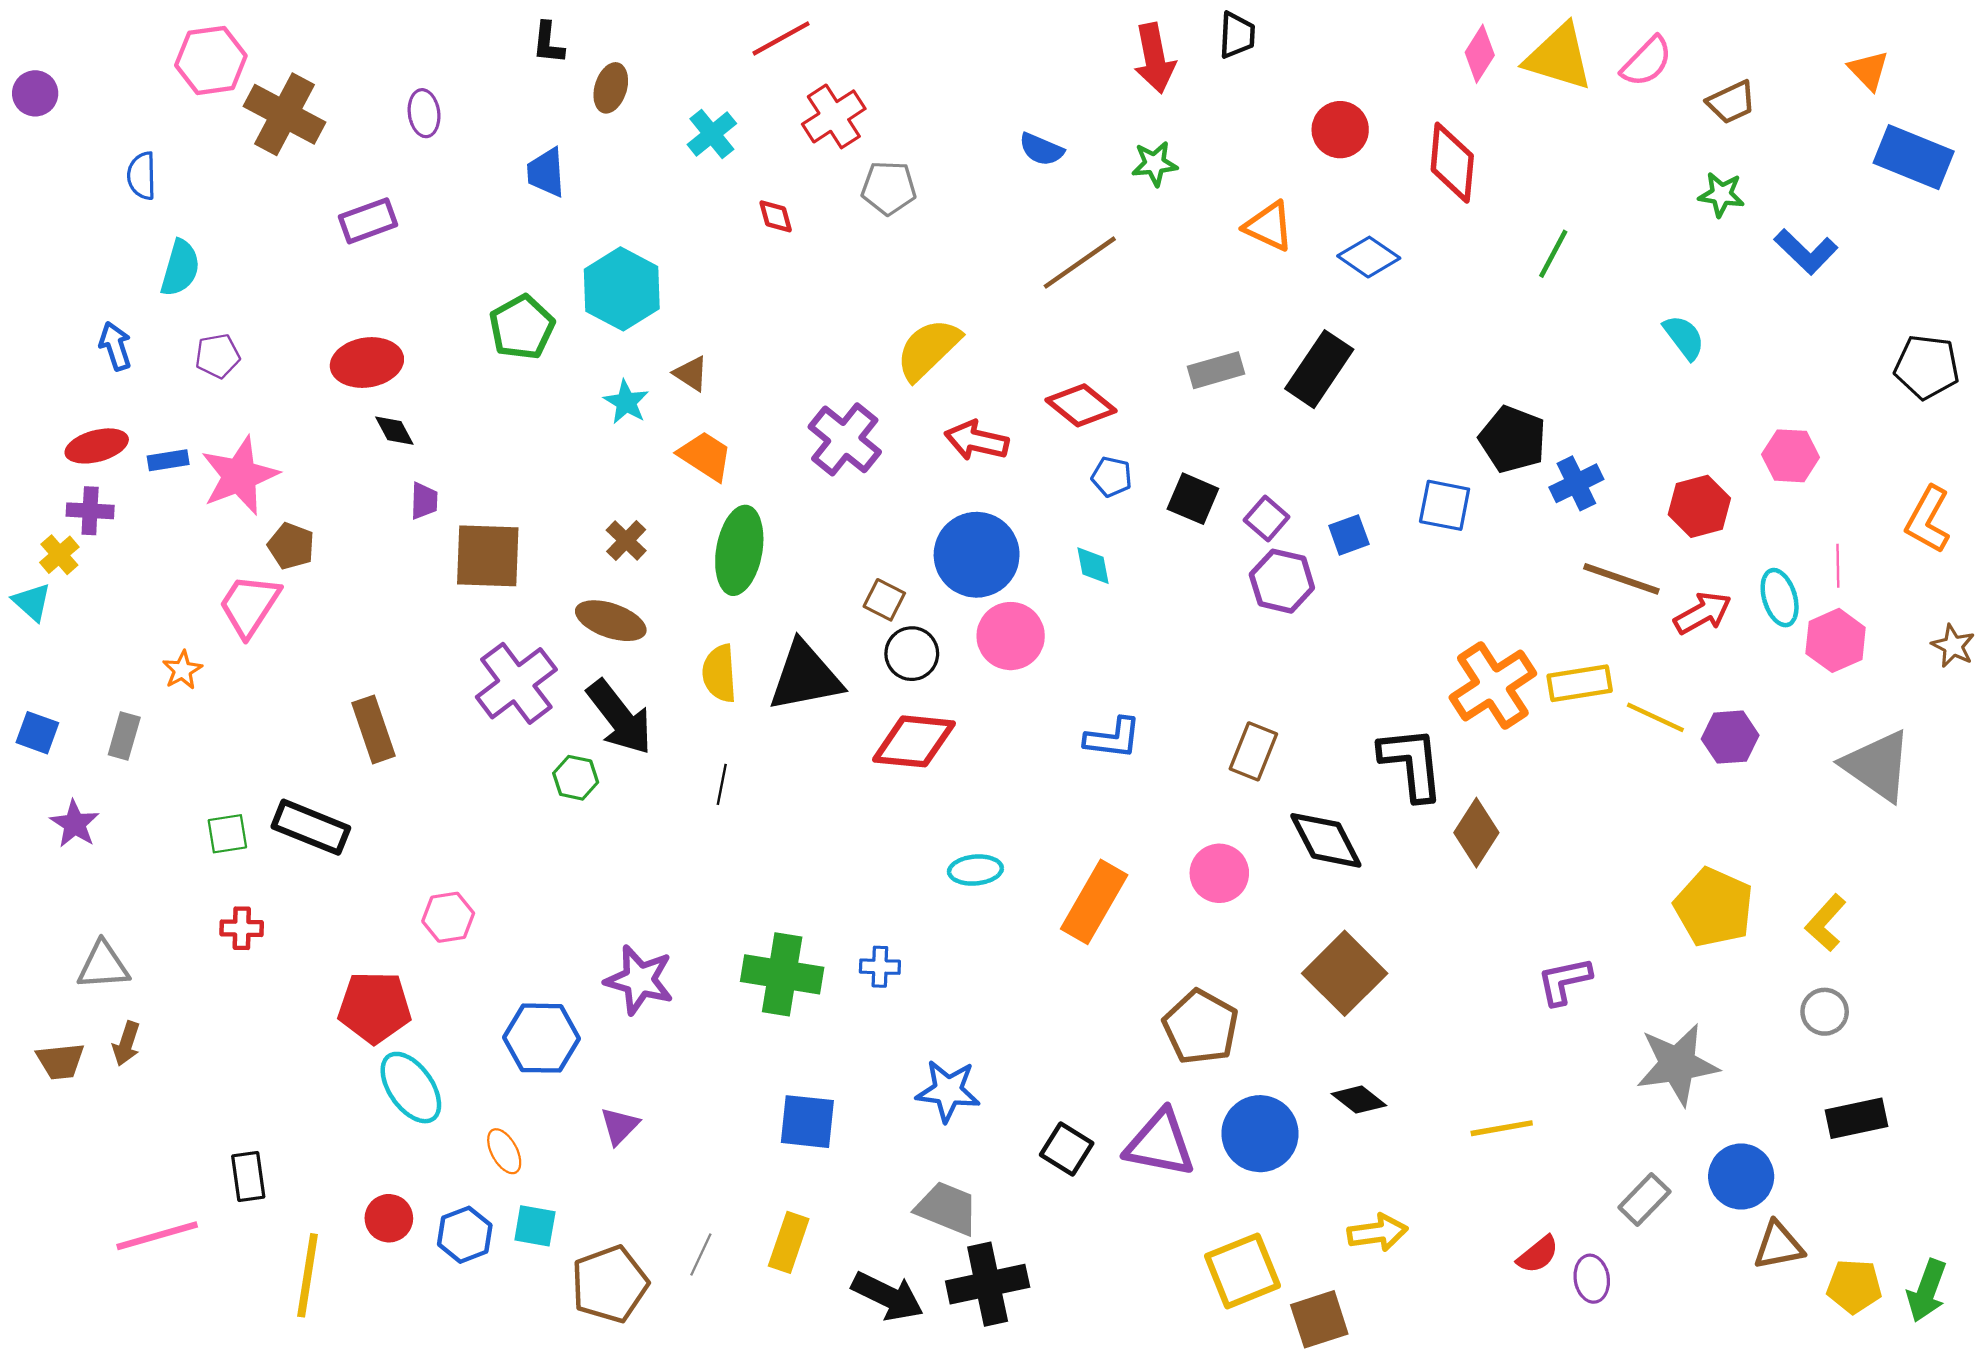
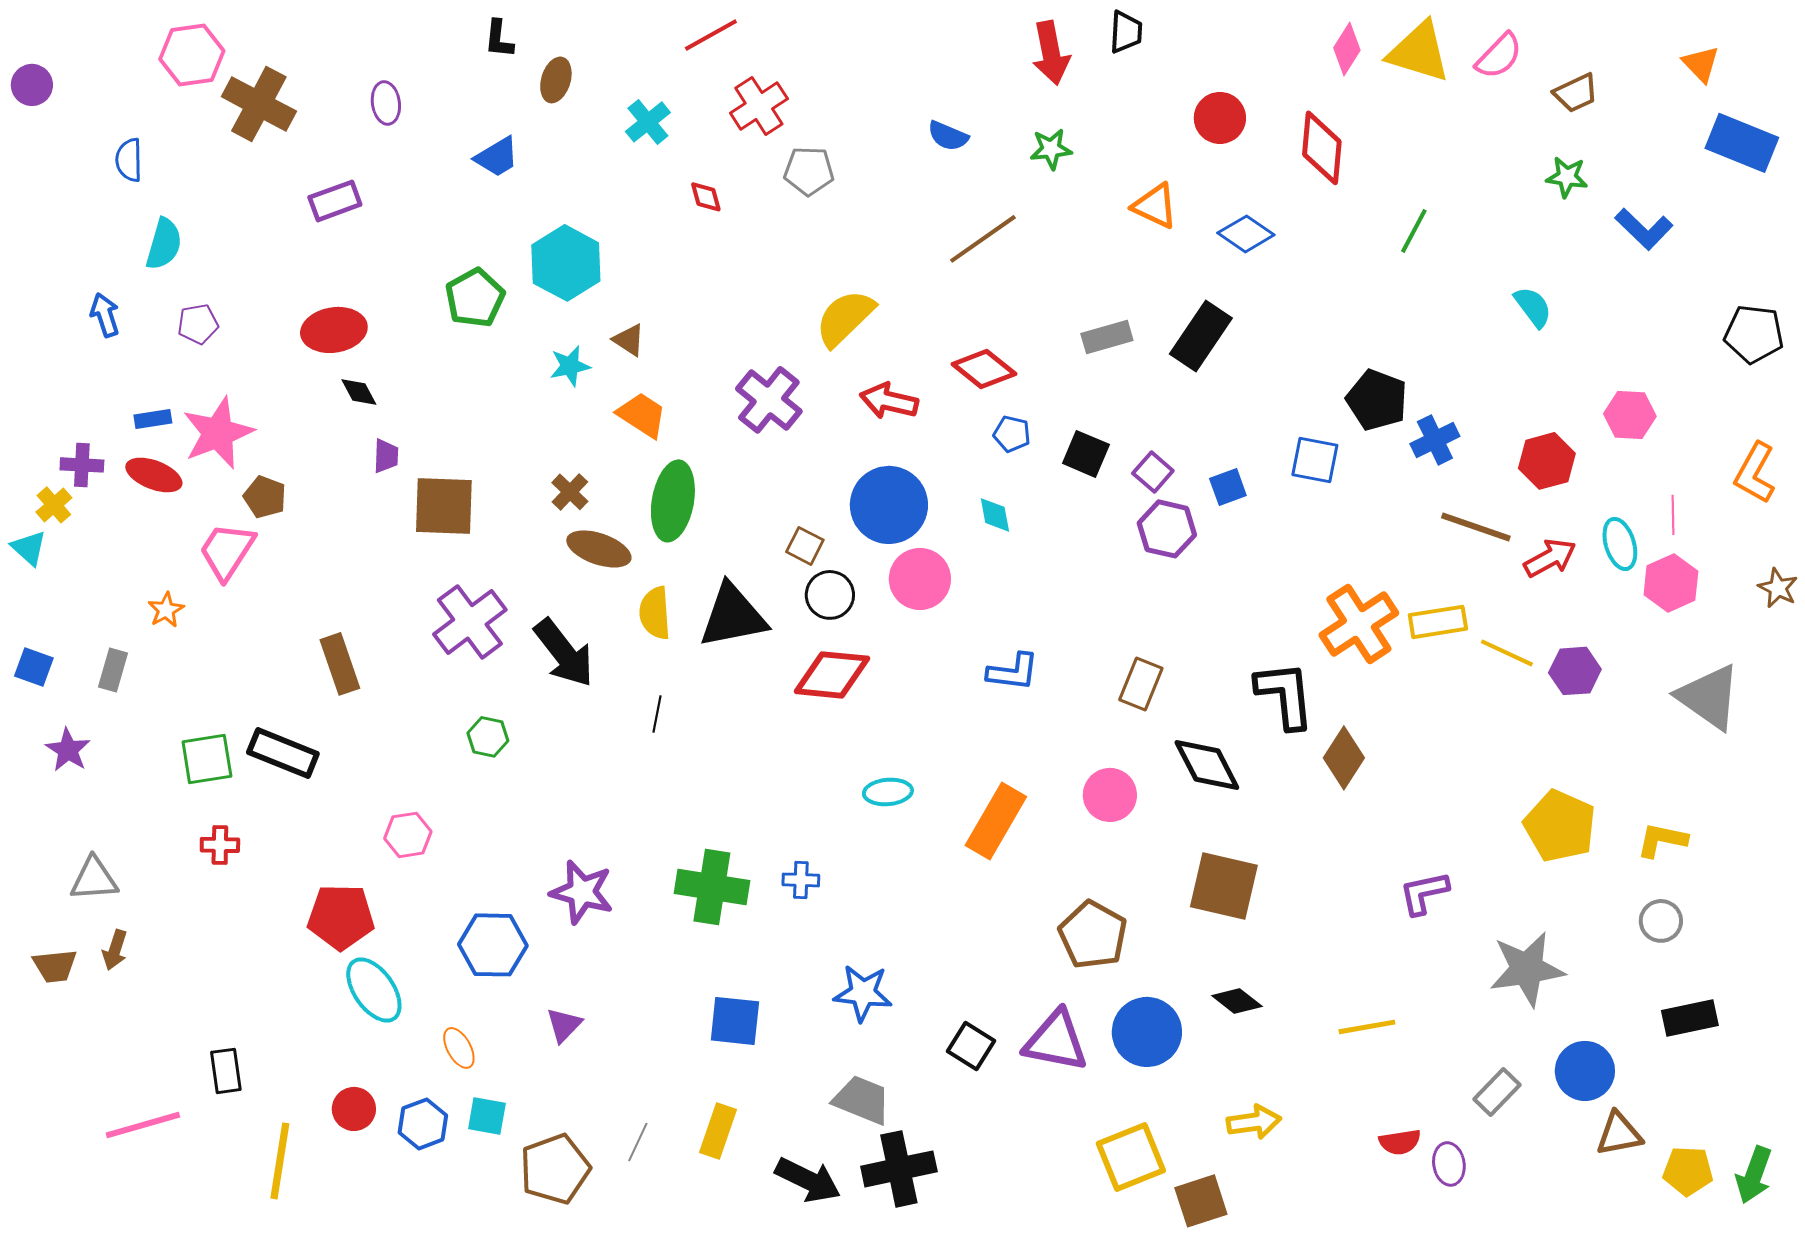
blue trapezoid: (546, 172) -> (497, 157), turned -117
cyan star: (626, 402) -> (570, 366), turned 30
red ellipse: (97, 446) -> (154, 475), moved, turned 36
brown ellipse: (611, 621) -> (599, 549), moved
green hexagon: (576, 778) -> (488, 737), moved
green square: (227, 834) -> (207, 759), size x1.4
yellow L-shape: (1826, 923) -> (1662, 840), turned 60
brown square: (1345, 973) -> (1224, 886), turned -32
red semicircle: (1538, 1254) -> (1400, 1142), turned 30

